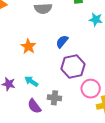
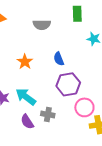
blue semicircle: (62, 42) -> (59, 59), turned -64
cyan arrow: (31, 81) -> (26, 97), size x1.5

